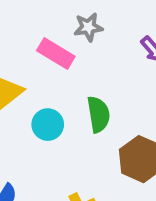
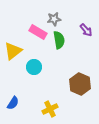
green semicircle: (98, 114) -> (59, 40), moved

